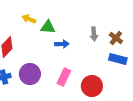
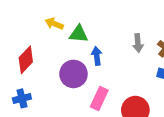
blue arrow: (62, 44) -> (97, 56), turned -96
purple circle: (30, 74) -> (73, 74), moved

